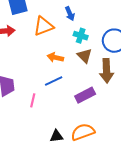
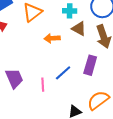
blue line: (54, 81) -> (63, 73), moved
purple rectangle: (85, 95) -> (90, 65), turned -30

